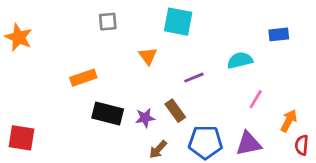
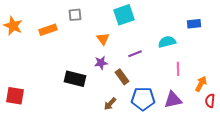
cyan square: (178, 22) -> (124, 15), turned -30
orange rectangle: (83, 78) -> (48, 30), moved
pink line: (256, 99) -> (178, 69), turned -32
purple star: (145, 118) -> (101, 63), moved

